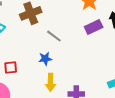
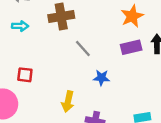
blue star: (45, 59) -> (101, 78), moved

